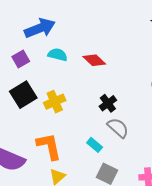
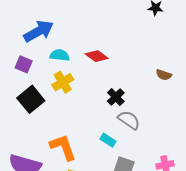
purple square: (21, 59) -> (24, 64), turned -30
yellow cross: (55, 102) -> (63, 82), moved

